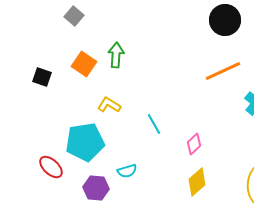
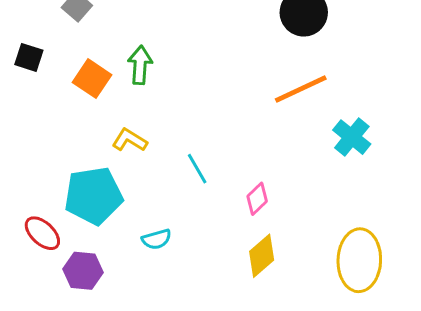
black square: (42, 77) -> (29, 57), moved
purple hexagon: (96, 188) -> (83, 271), moved

